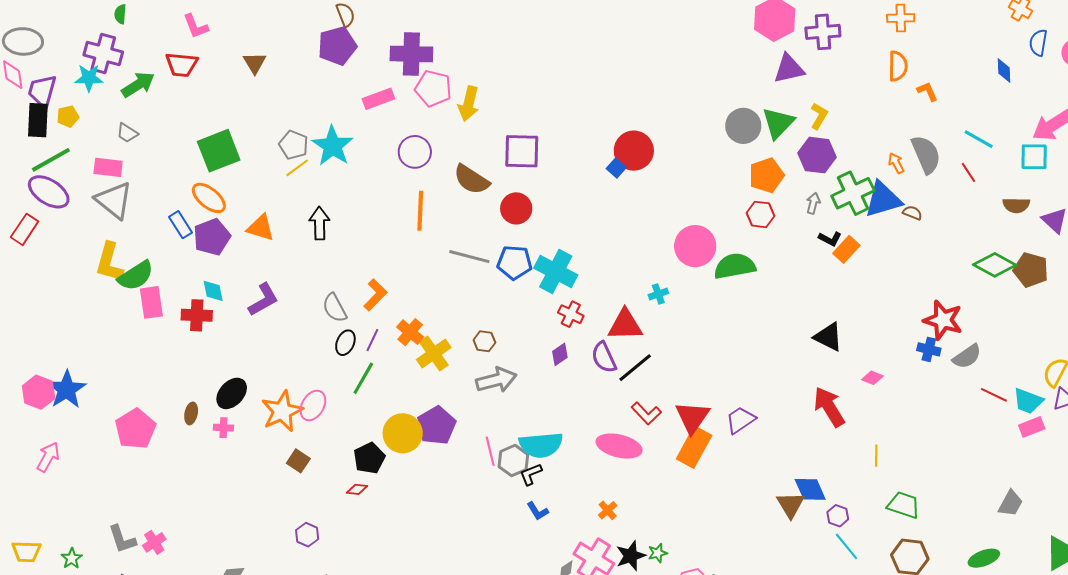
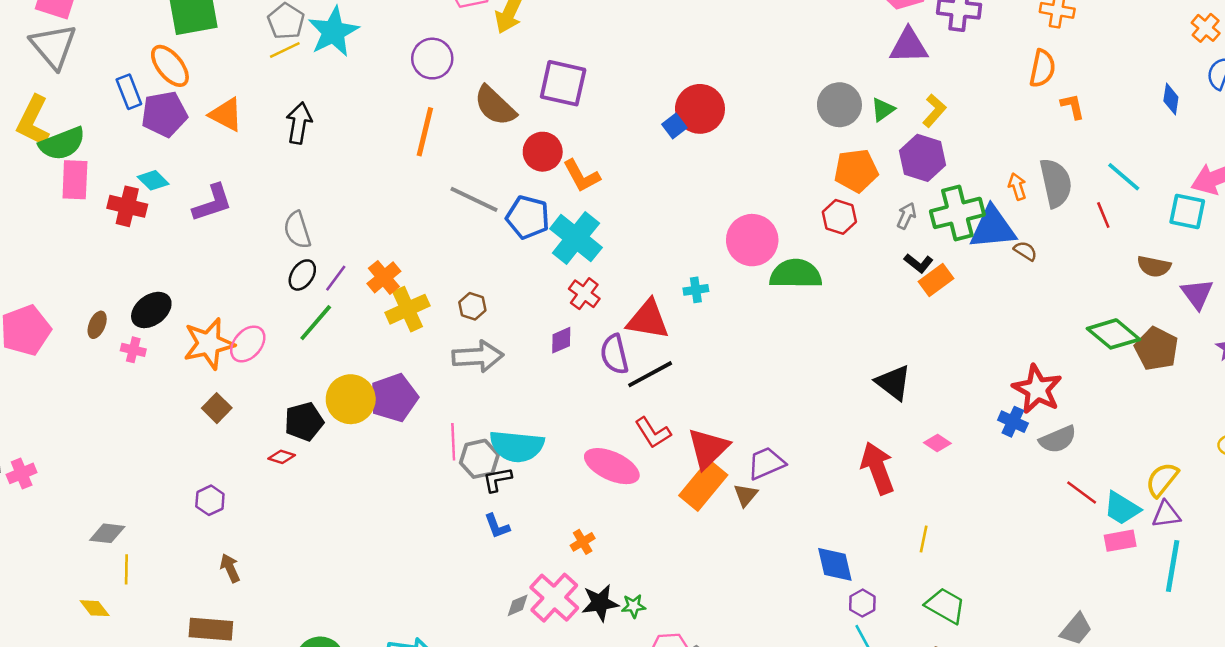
green triangle: (778, 123) -> (883, 110), size x0.6
cyan diamond: (213, 291) -> (153, 180), turned -45
orange L-shape: (375, 295) -> (581, 176), moved, turned 96
brown triangle: (791, 505) -> (746, 495), moved, size x0.7

